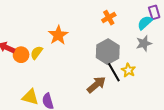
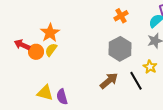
orange star: (58, 35) -> (50, 33), moved
yellow star: (128, 70) -> (150, 67), moved
black line: (114, 72) -> (136, 81), moved

